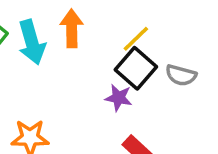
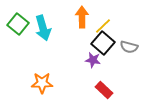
orange arrow: (72, 28) -> (82, 17), moved

